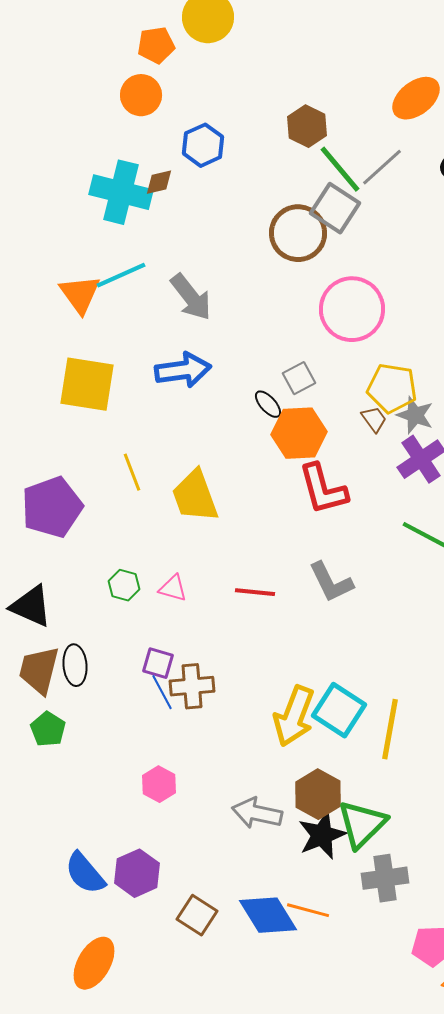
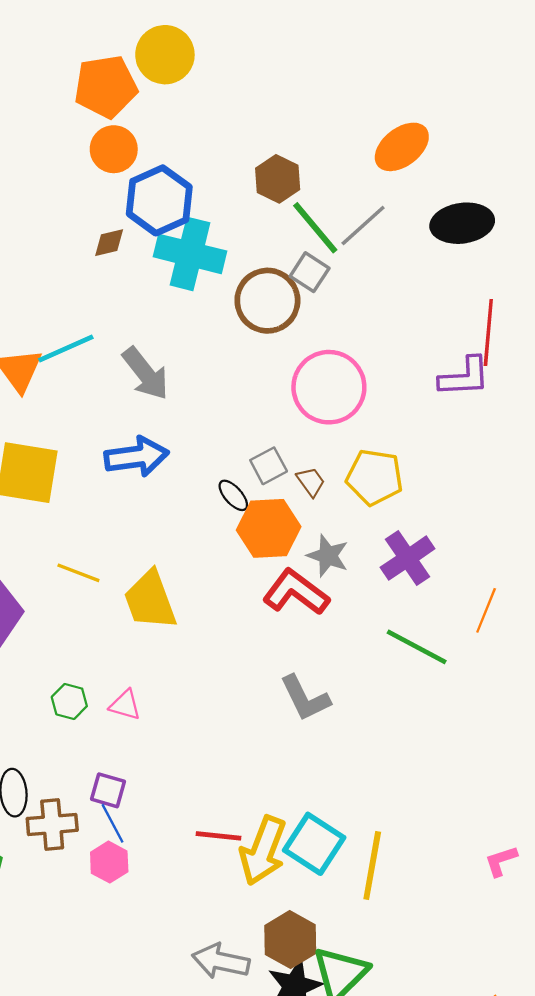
orange pentagon: (156, 45) -> (106, 87), size x1.5
orange circle: (141, 95) -> (114, 149), moved
blue hexagon: (203, 145) -> (159, 200), size x1.4
cyan cross: (121, 192) -> (190, 254), moved
gray square: (335, 208) -> (310, 272), size x0.7
gray star: (415, 415) -> (328, 556), moved
brown trapezoid: (374, 419) -> (311, 482), moved
yellow line: (132, 472) -> (78, 573), turned -48
red L-shape: (323, 489) -> (296, 592), turned 142
red line: (255, 592) -> (218, 836), moved
brown cross: (192, 686) -> (52, 824), moved
pink hexagon: (159, 784) -> (109, 862), moved

